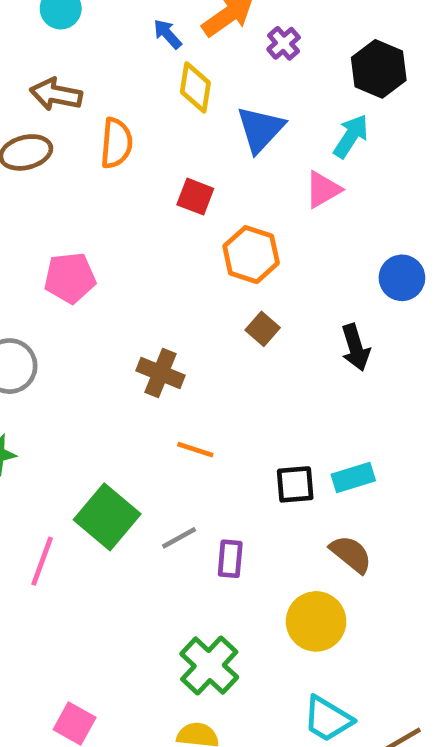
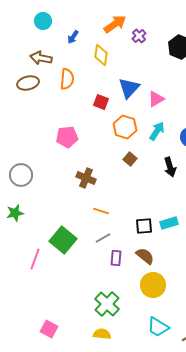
blue arrow: (167, 34) -> (73, 37), moved, turned -104
blue triangle: (260, 129) -> (129, 88), moved
cyan arrow: (351, 136) -> (157, 131), moved
pink pentagon: (70, 278) -> (67, 137), moved
gray line: (179, 538) -> (103, 238), moved
brown semicircle: (351, 554) -> (145, 256), moved

